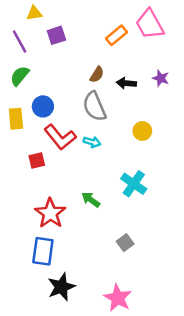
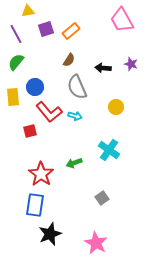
orange rectangle: (117, 35) -> (71, 31), moved
brown semicircle: (97, 75) -> (69, 60), moved
green arrow: (91, 200) -> (74, 163), turned -56

